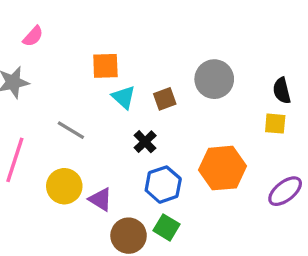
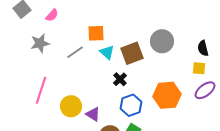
brown square: (165, 99) -> (132, 53), size x1.6
gray line: (71, 130) -> (75, 52), moved, turned -66
purple ellipse: (285, 191) -> (205, 90), moved

